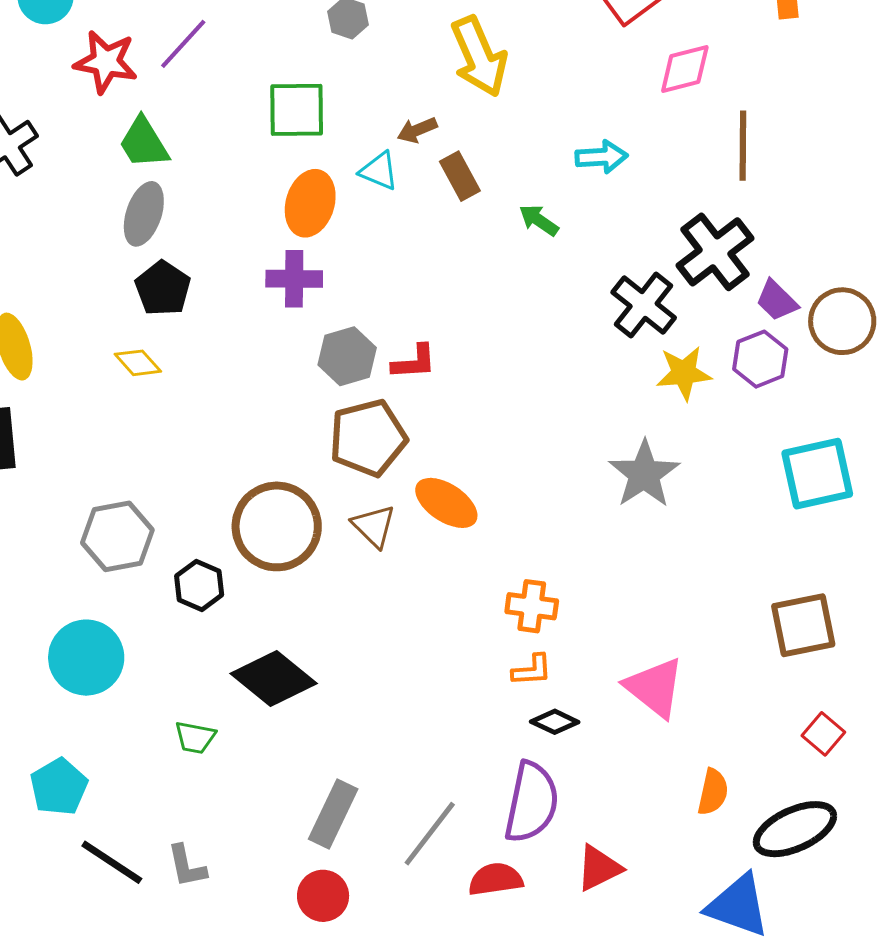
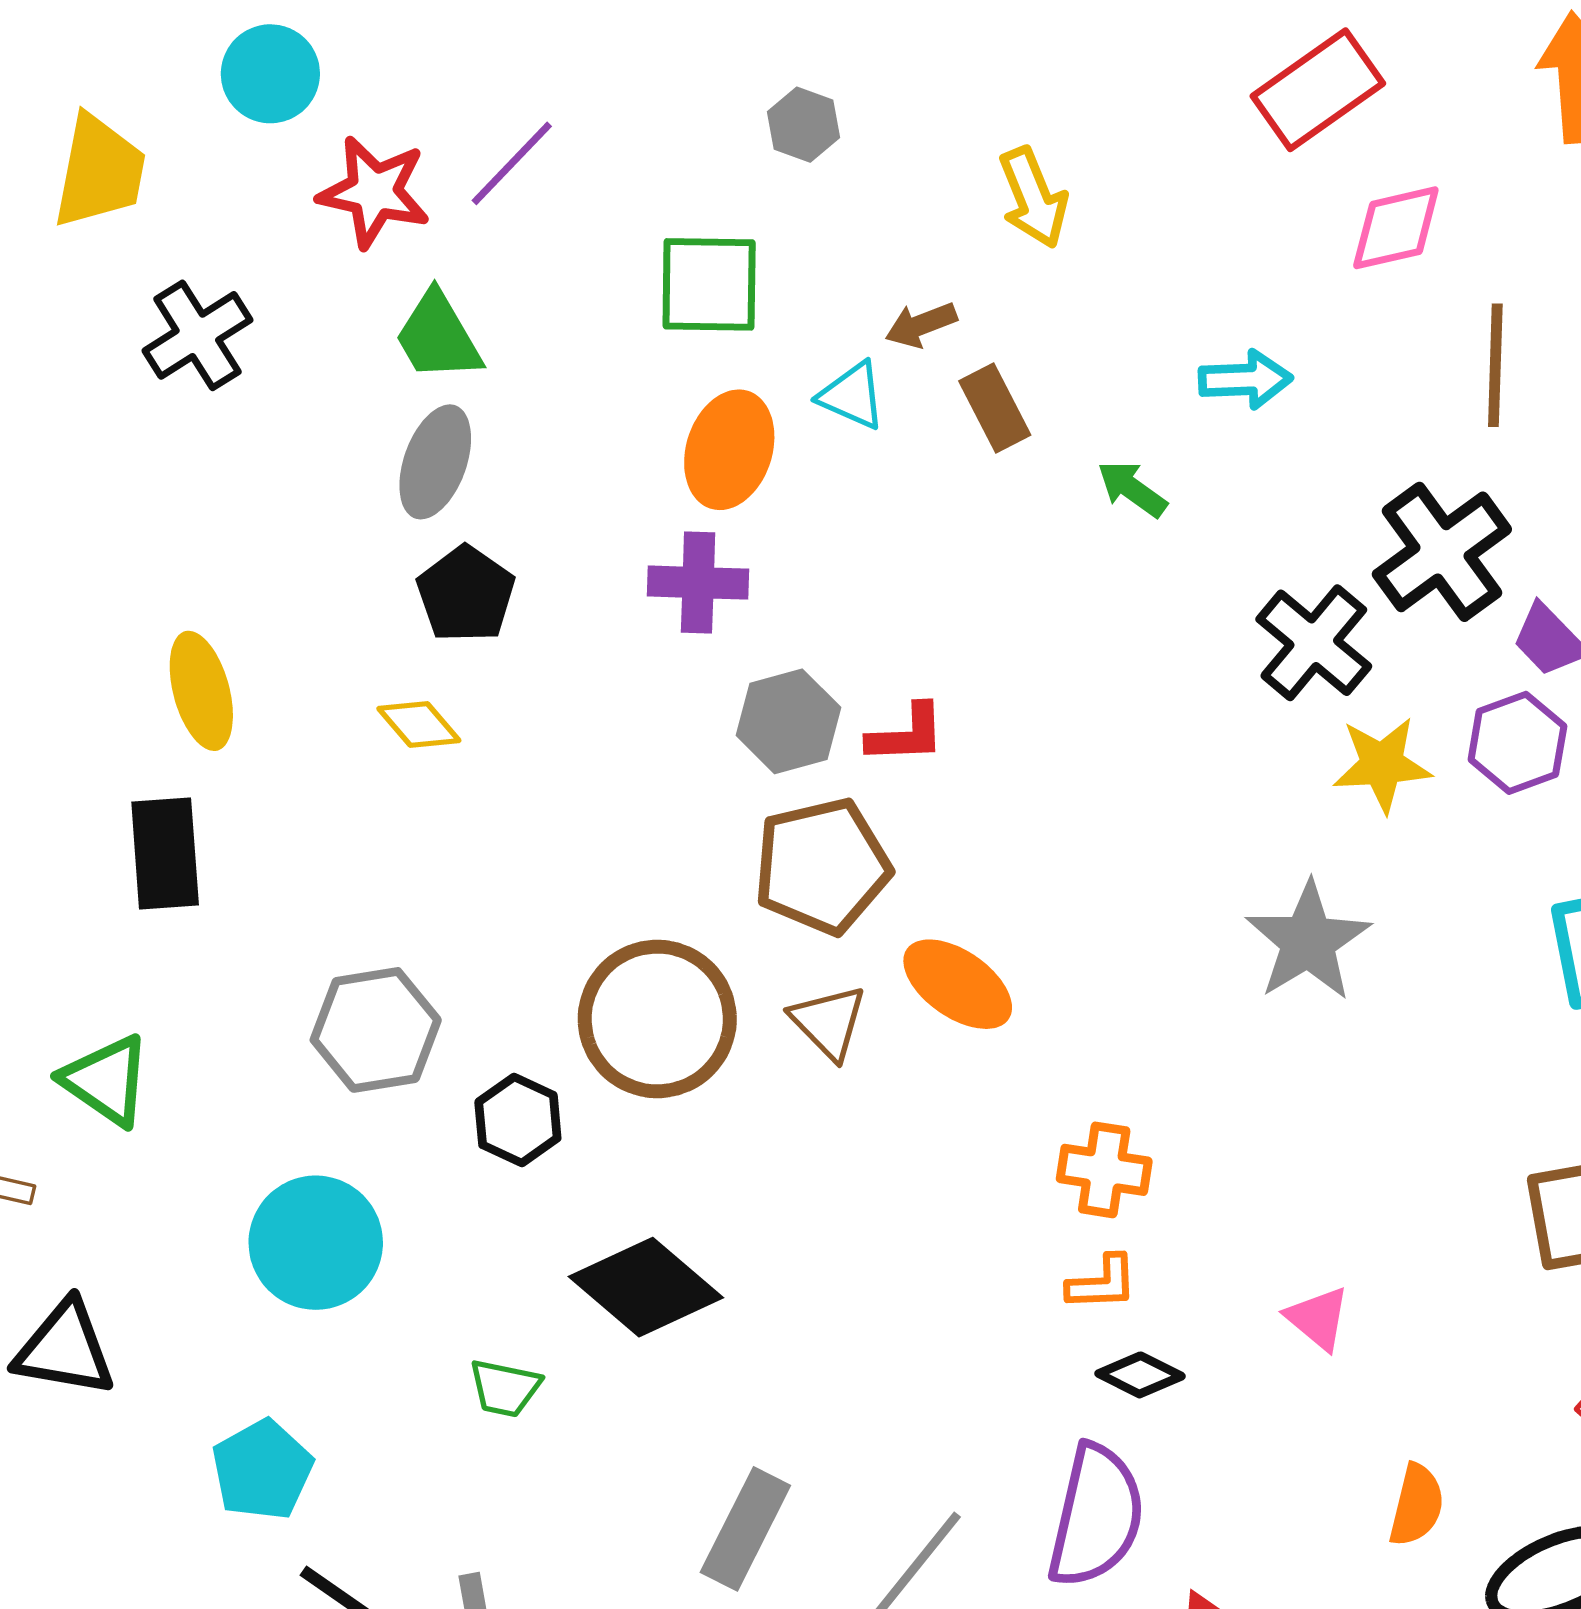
yellow arrow: (479, 57) -> (1033, 198), size x0.7
pink triangle: (655, 687) -> (1318, 1318), size x0.6

